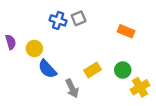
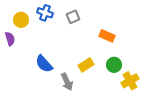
blue cross: (58, 20) -> (45, 13), moved
orange rectangle: (126, 31) -> (107, 36), moved
yellow circle: (34, 48) -> (21, 20), moved

